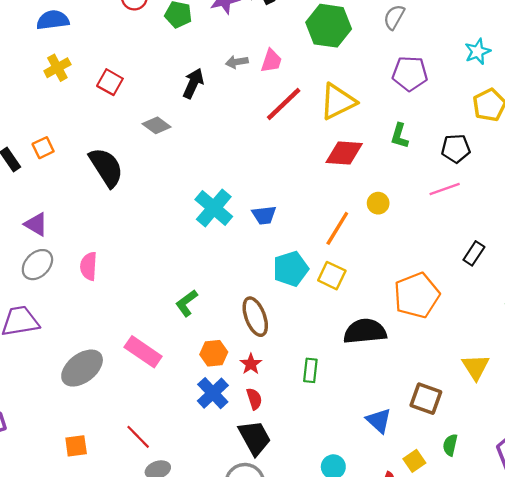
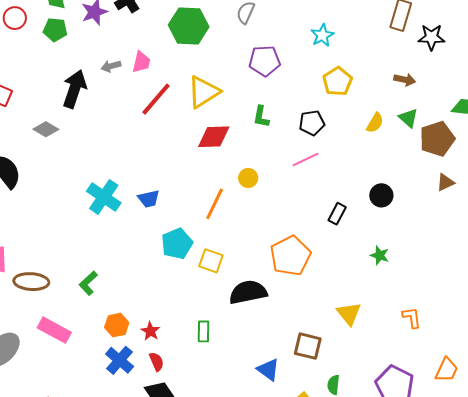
black arrow: (193, 83) -> (74, 89), size x1.4
yellow square: (332, 276) -> (211, 261), moved
brown ellipse: (255, 317) -> (31, 282), moved, turned -60

